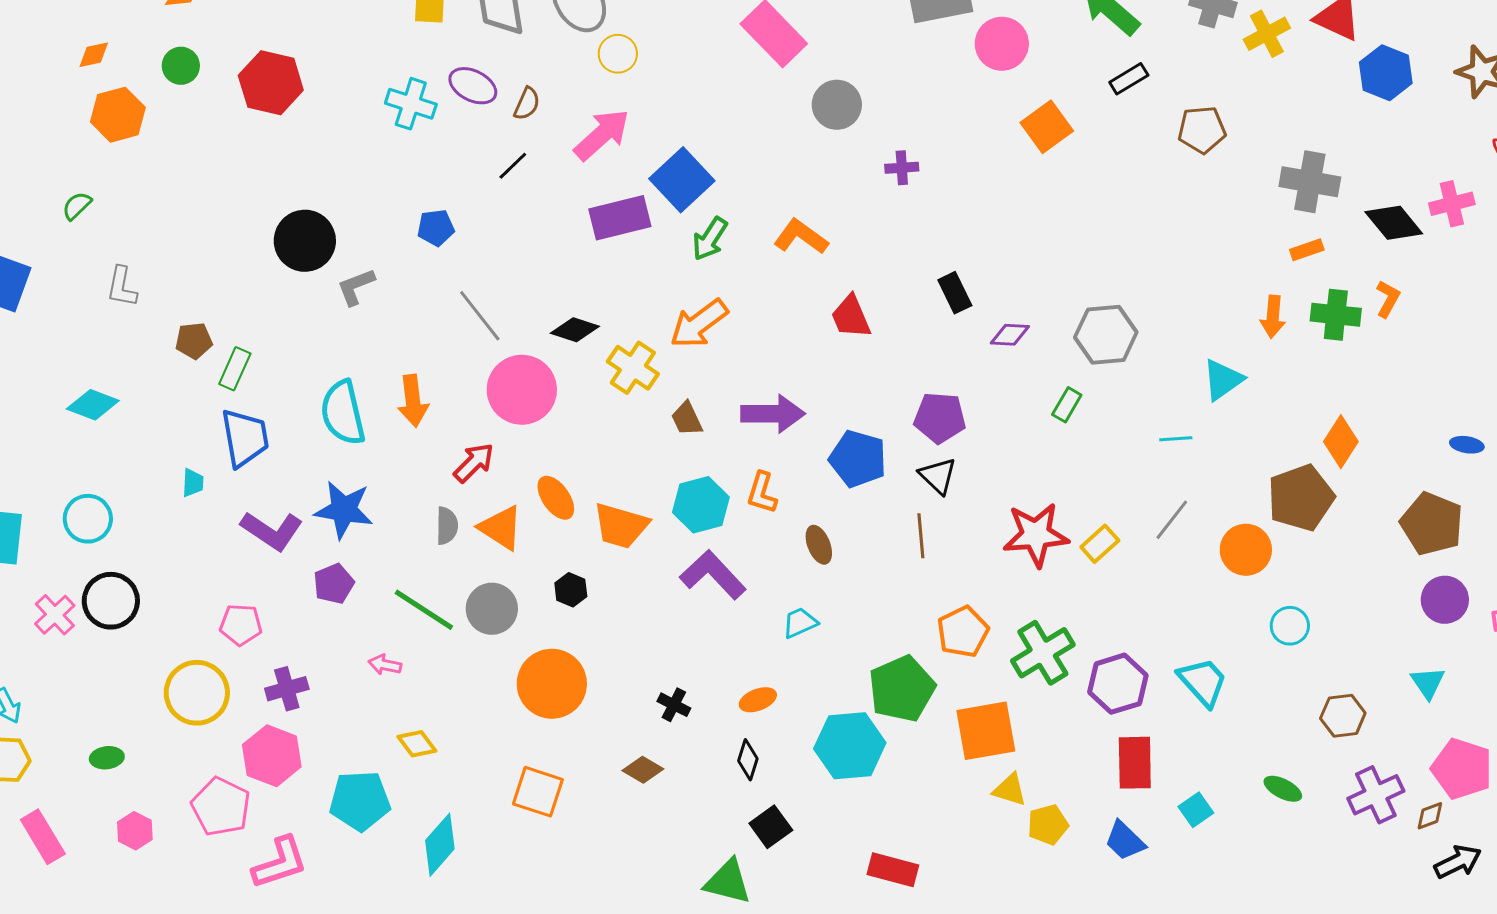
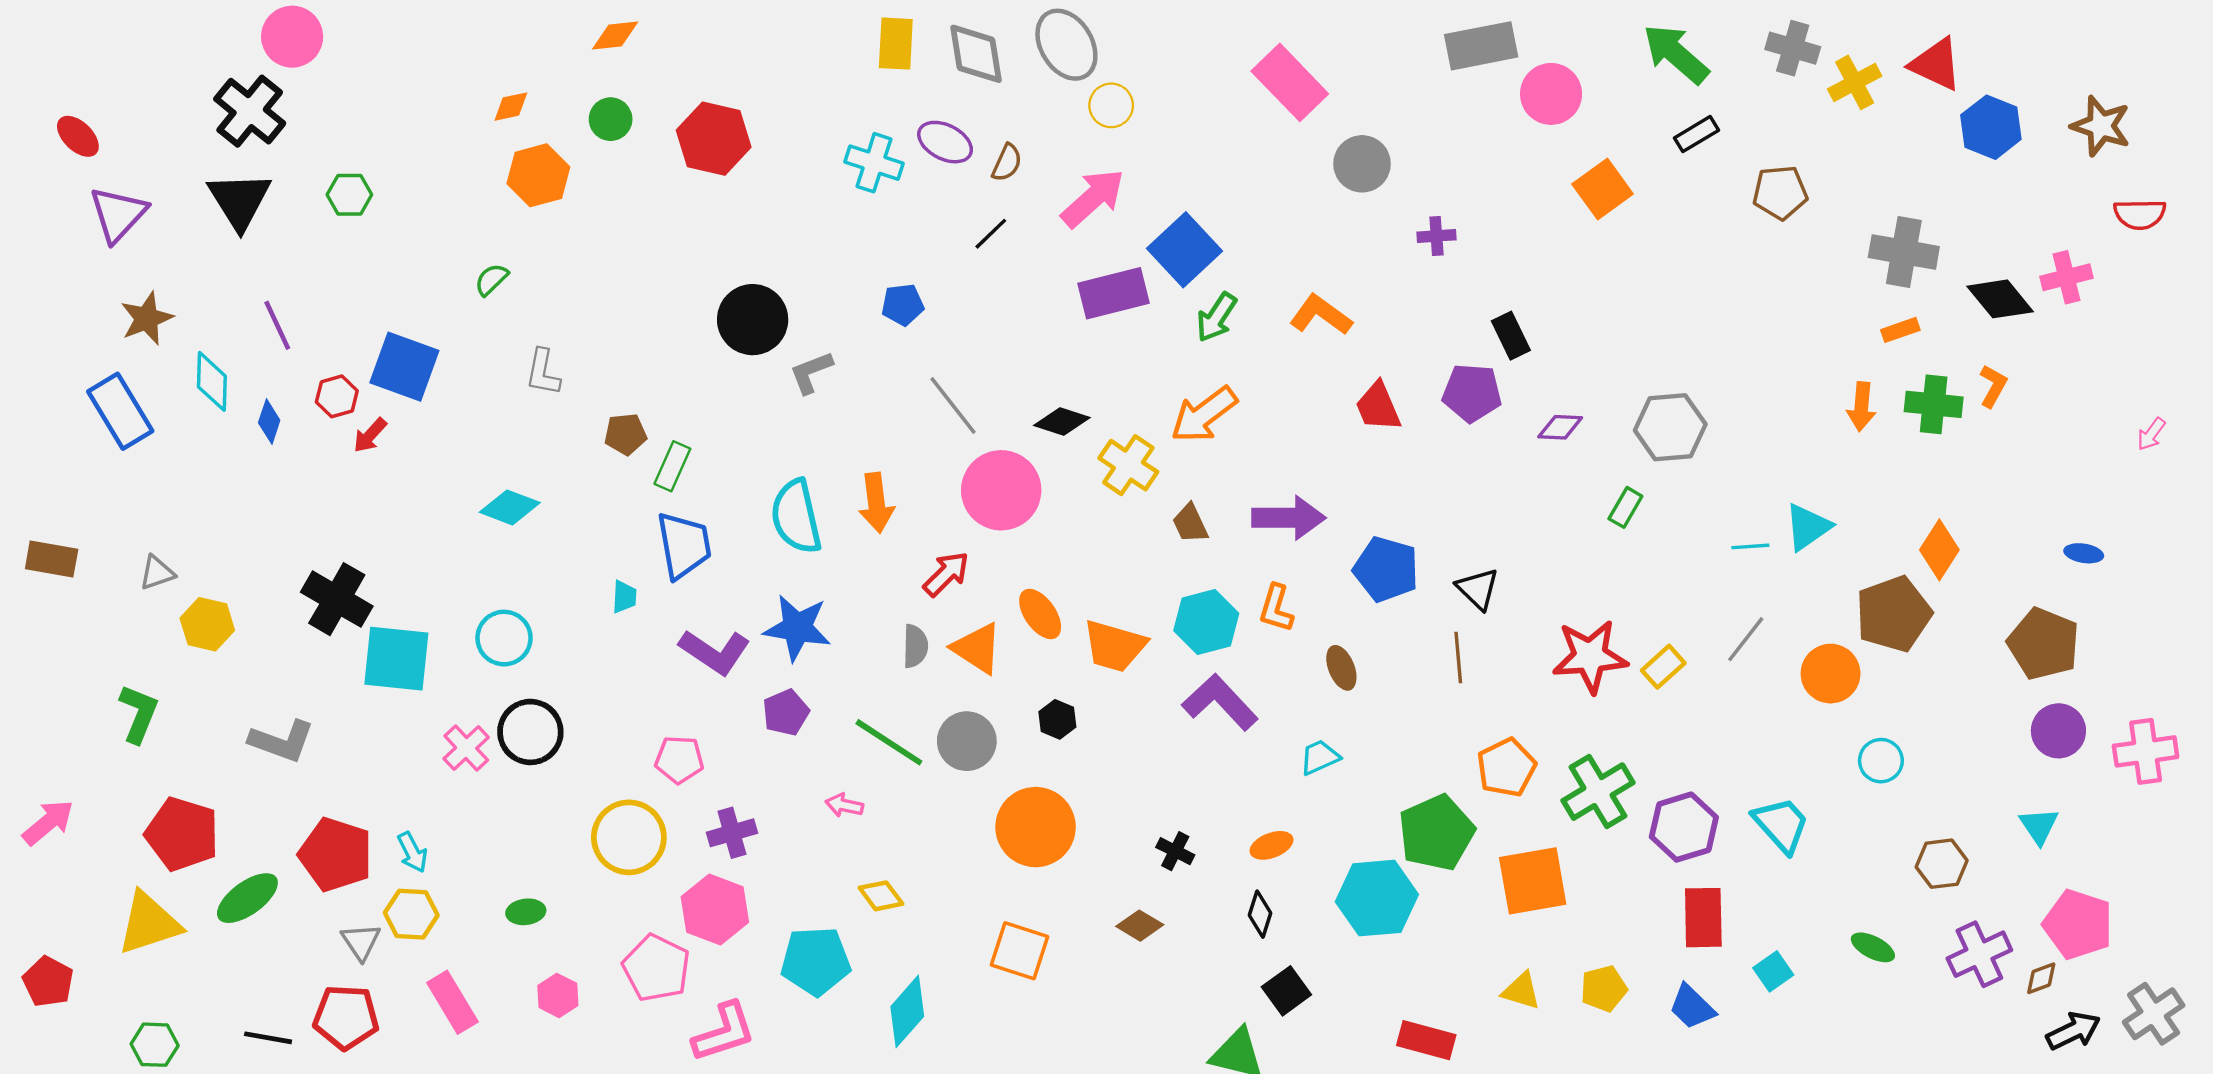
black rectangle: (955, 293) -> (1511, 336), moved
cyan triangle: (1223, 380) -> (1808, 527), moved
purple pentagon: (940, 418) -> (1472, 393), moved
yellow triangle: (1010, 790) -> (1521, 991), moved

